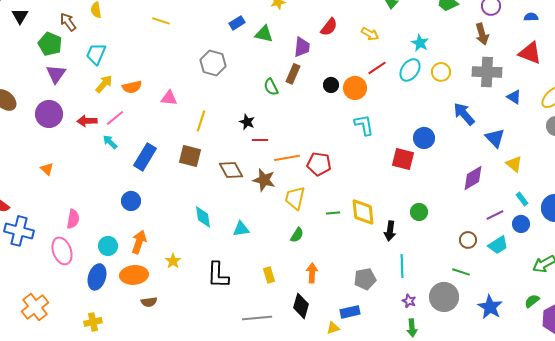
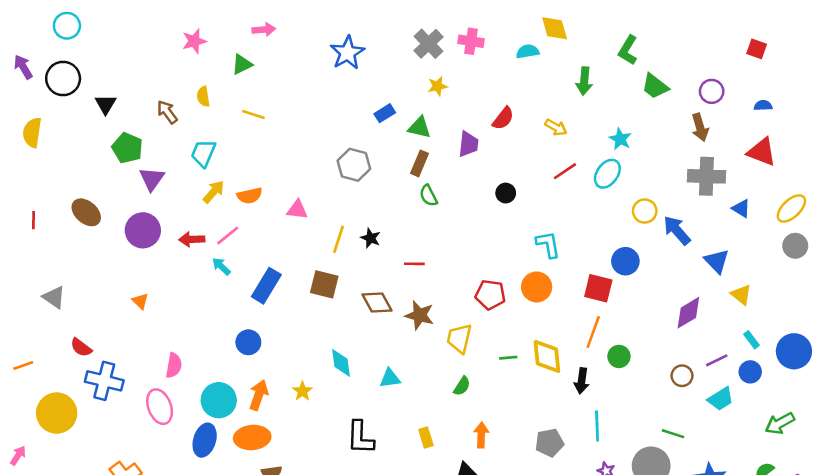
yellow line: (161, 21) -> (253, 115), moved
green pentagon: (50, 44) -> (127, 148), moved
yellow circle: (441, 72) -> (645, 211), moved
brown rectangle: (293, 74) -> (419, 163), moved
orange circle: (355, 88) -> (537, 287), moved
black star: (247, 122) -> (371, 238), moved
orange line: (287, 158) -> (593, 332), moved, turned -60
brown circle: (468, 240) -> (682, 376), moved
cyan circle: (108, 246) -> (219, 400), size x1.4
yellow star: (173, 261) -> (302, 391), moved

